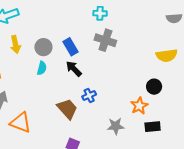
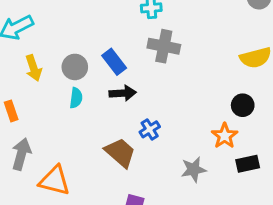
black arrow: (74, 69) -> (123, 93), turned 138

